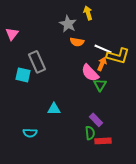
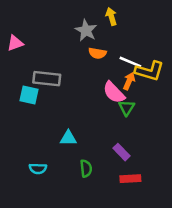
pink triangle: (12, 34) -> (15, 43), turned 32
gray rectangle: (37, 62) -> (47, 79), turned -60
green semicircle: (90, 133) -> (86, 168), moved

